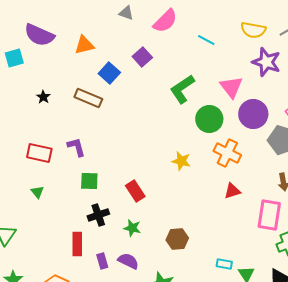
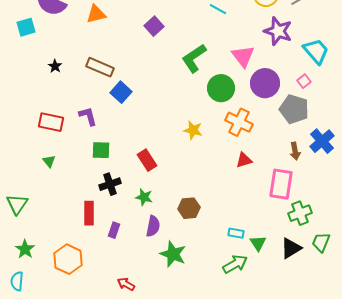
blue square: (109, 73) -> (121, 92), moved
purple rectangle: (102, 261) -> (114, 230), turned 35
purple semicircle: (128, 261) -> (153, 226), moved, turned 75

